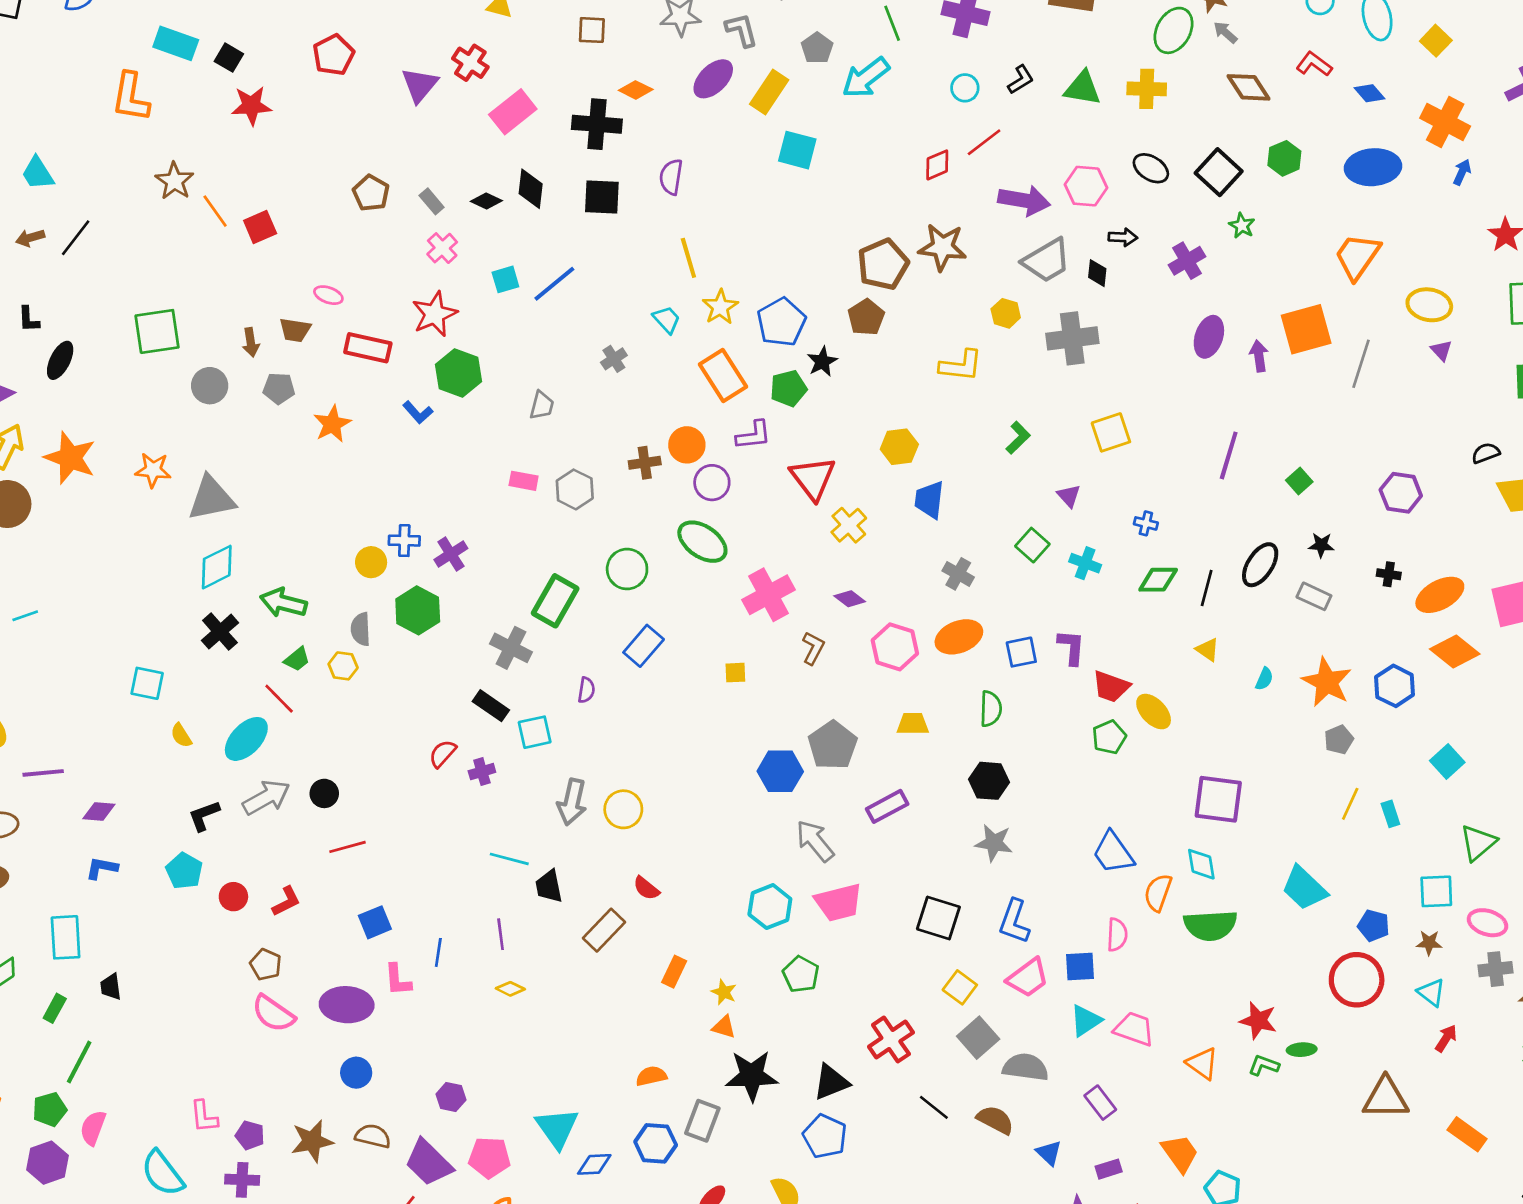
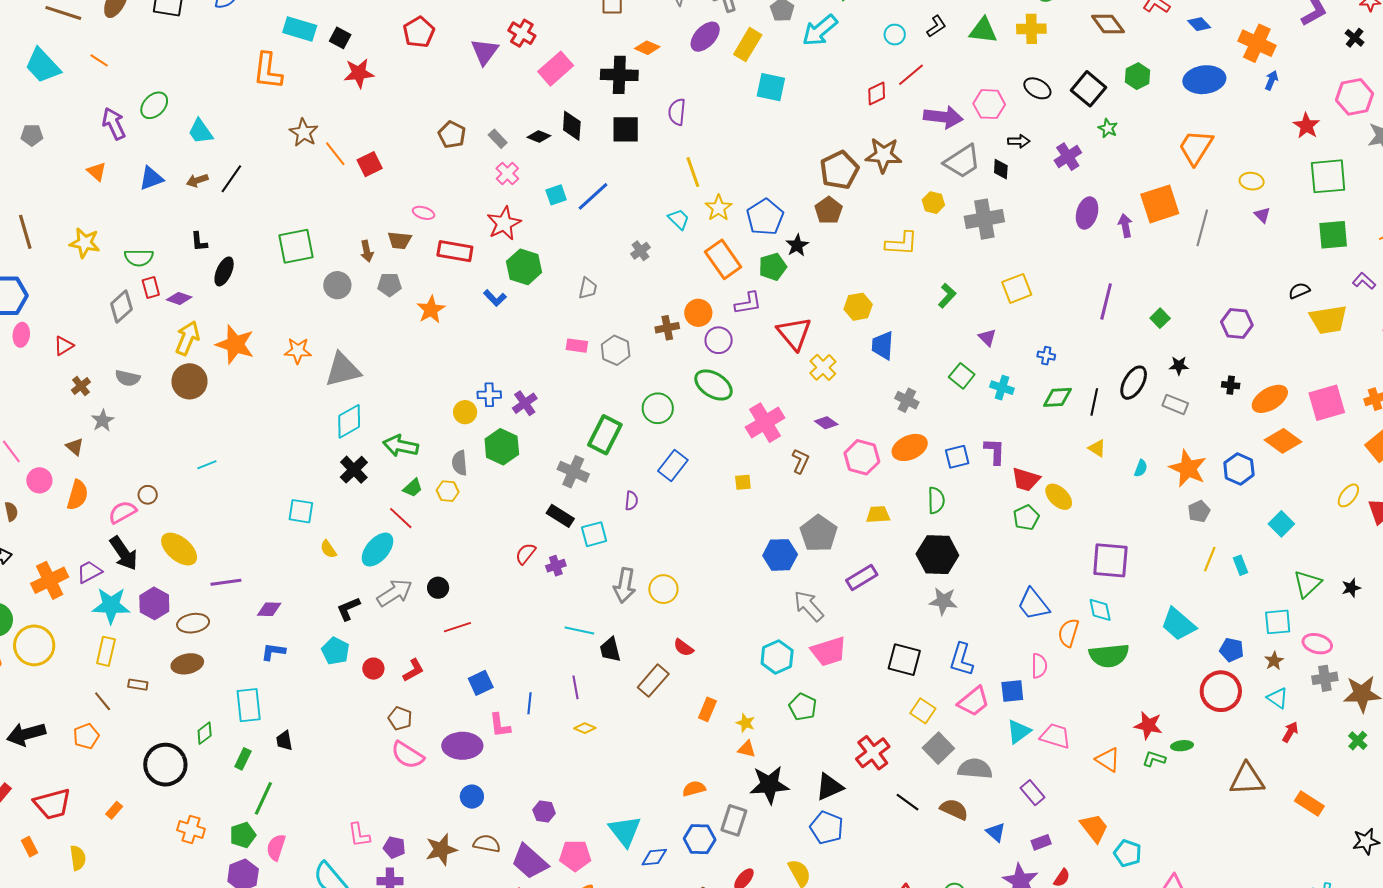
yellow ellipse: (1429, 305) -> (1252, 181), size x0.7
black hexagon: (989, 781) -> (937, 555), size x1.4
brown star: (1429, 943) -> (1274, 661), turned -30

